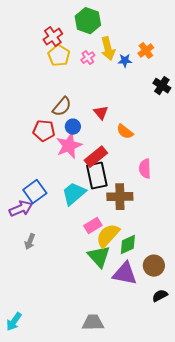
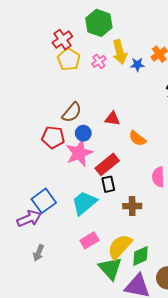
red triangle: (101, 113) -> (112, 119), turned -42
black rectangle: (97, 176) -> (108, 184), size x0.6
brown cross: (120, 197) -> (132, 206), size x0.7
pink rectangle: (93, 226) -> (89, 240), moved

